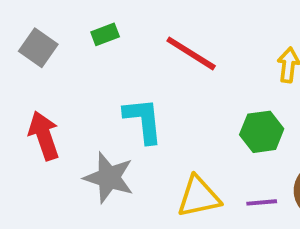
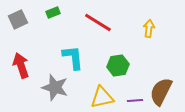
gray square: (38, 48) -> (18, 19), turned 30
green hexagon: (262, 132) -> (118, 65), moved

